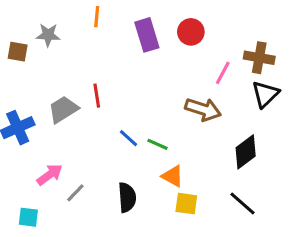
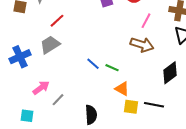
pink line: (223, 73) -> (146, 21), moved
red line: (97, 96) -> (57, 21), moved, turned 56
black semicircle: (127, 197) -> (91, 115), moved
black line: (242, 204) -> (154, 105), moved, turned -30

